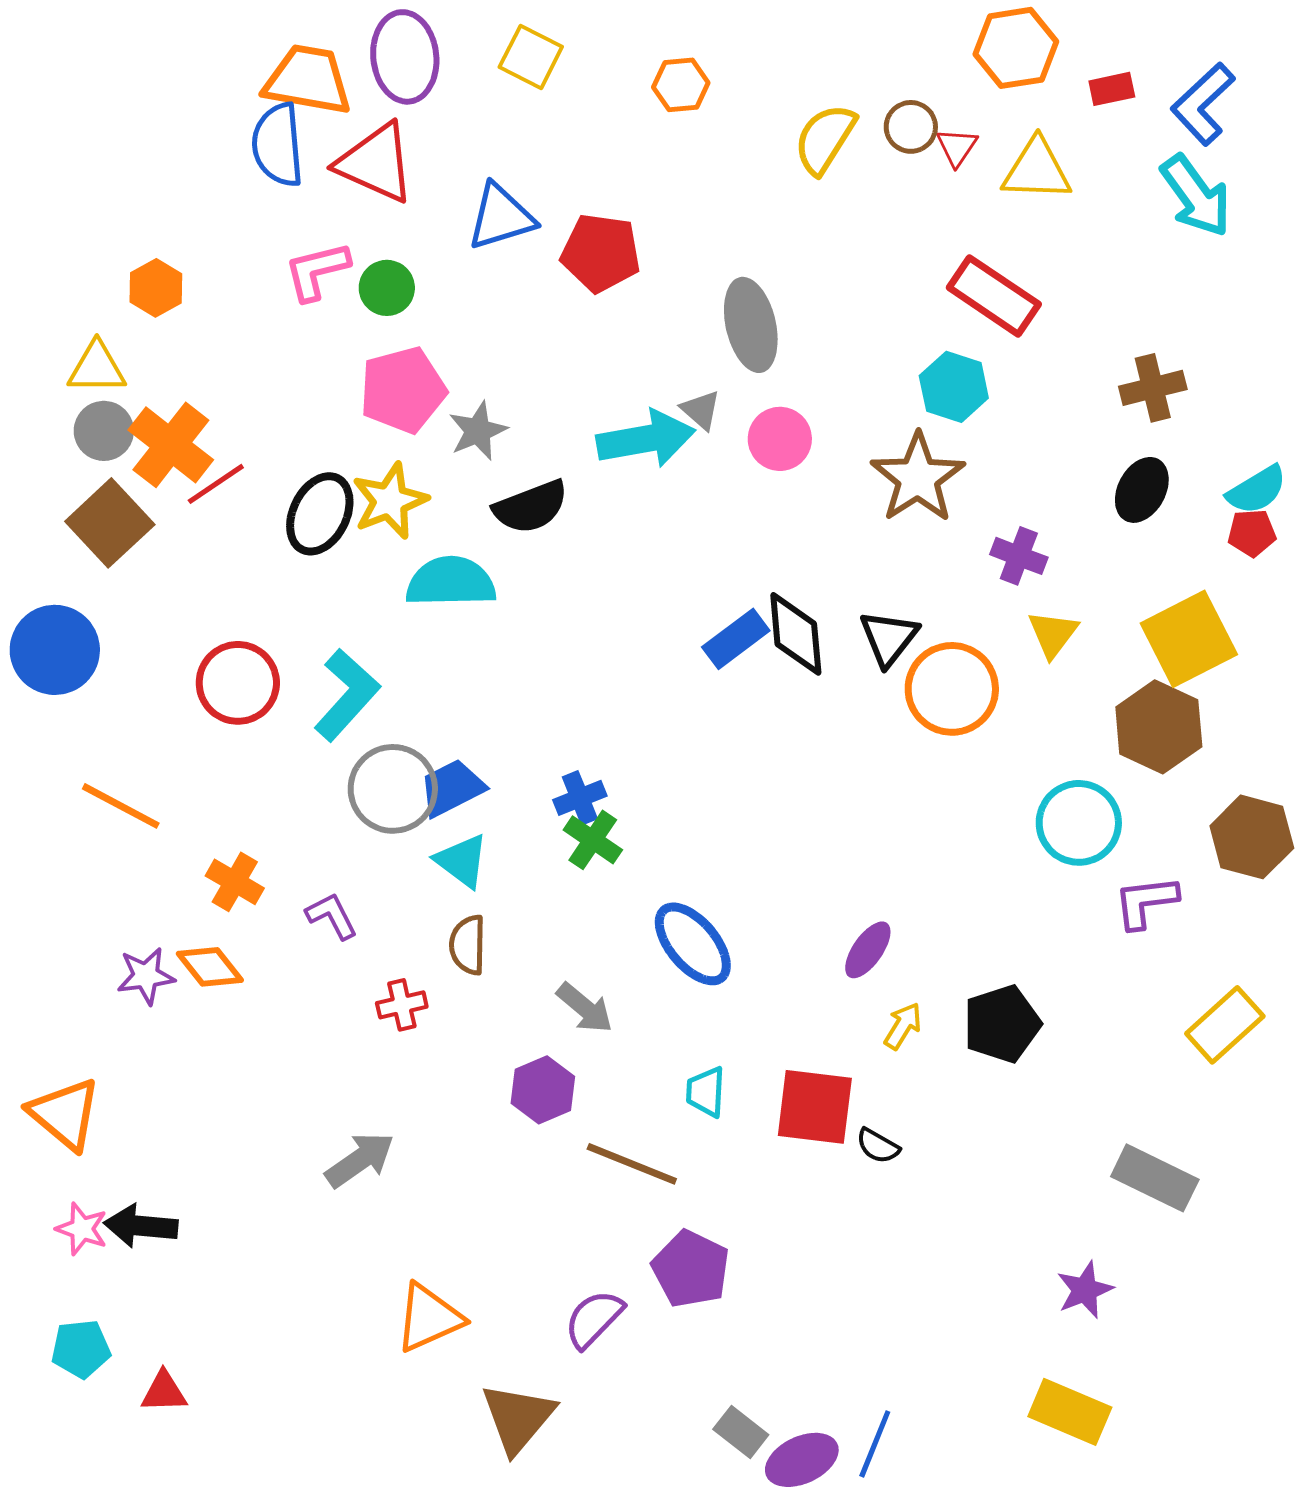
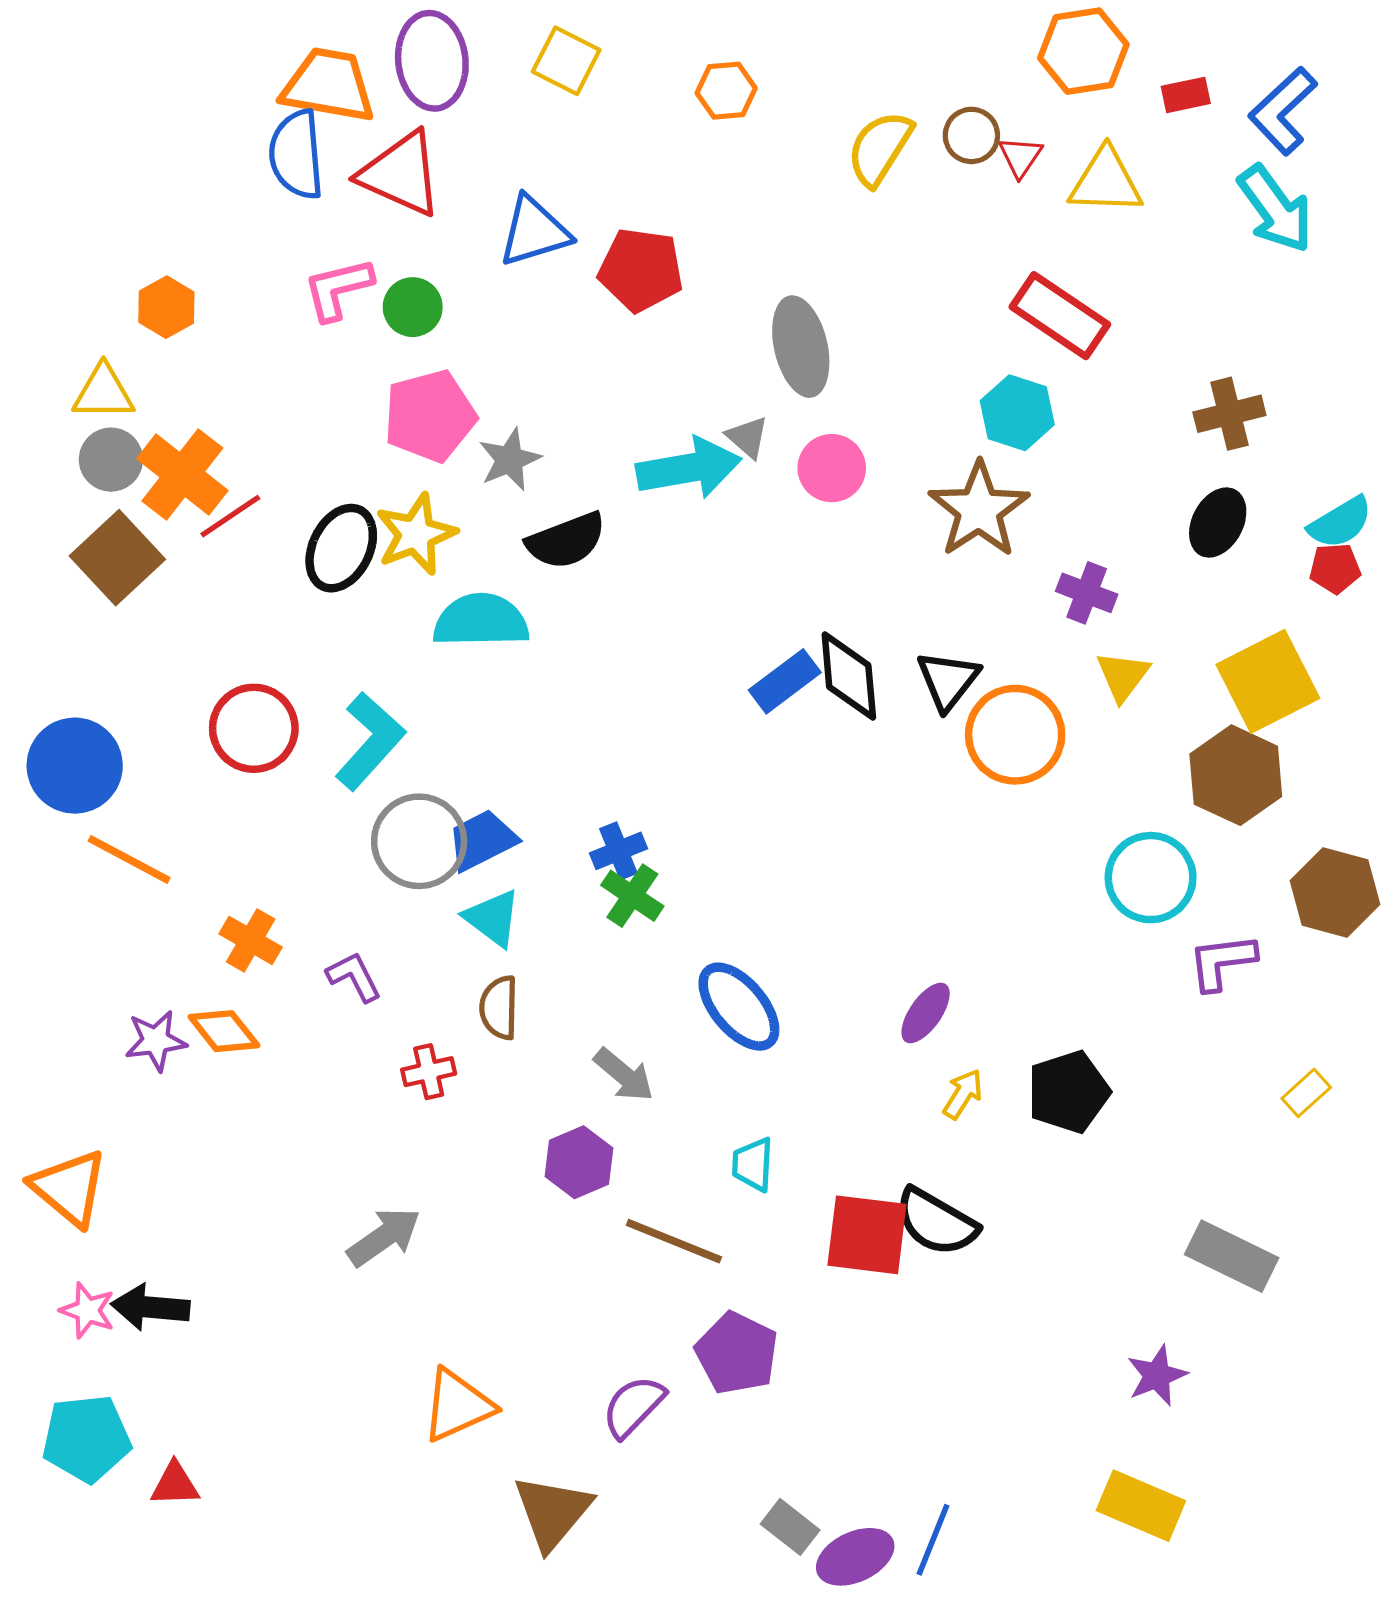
blue circle: (55, 650) -> (75, 766), moved
yellow rectangle: (1225, 1025) -> (1306, 1093), size x0.6
red square: (815, 1107) -> (867, 1235), moved
black semicircle: (878, 1146) -> (936, 1222), size x1.8
cyan pentagon: (81, 1349) -> (86, 1438), size x1.4

